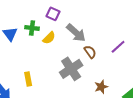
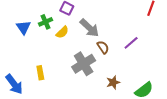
green cross: (32, 28) -> (46, 22), turned -32

